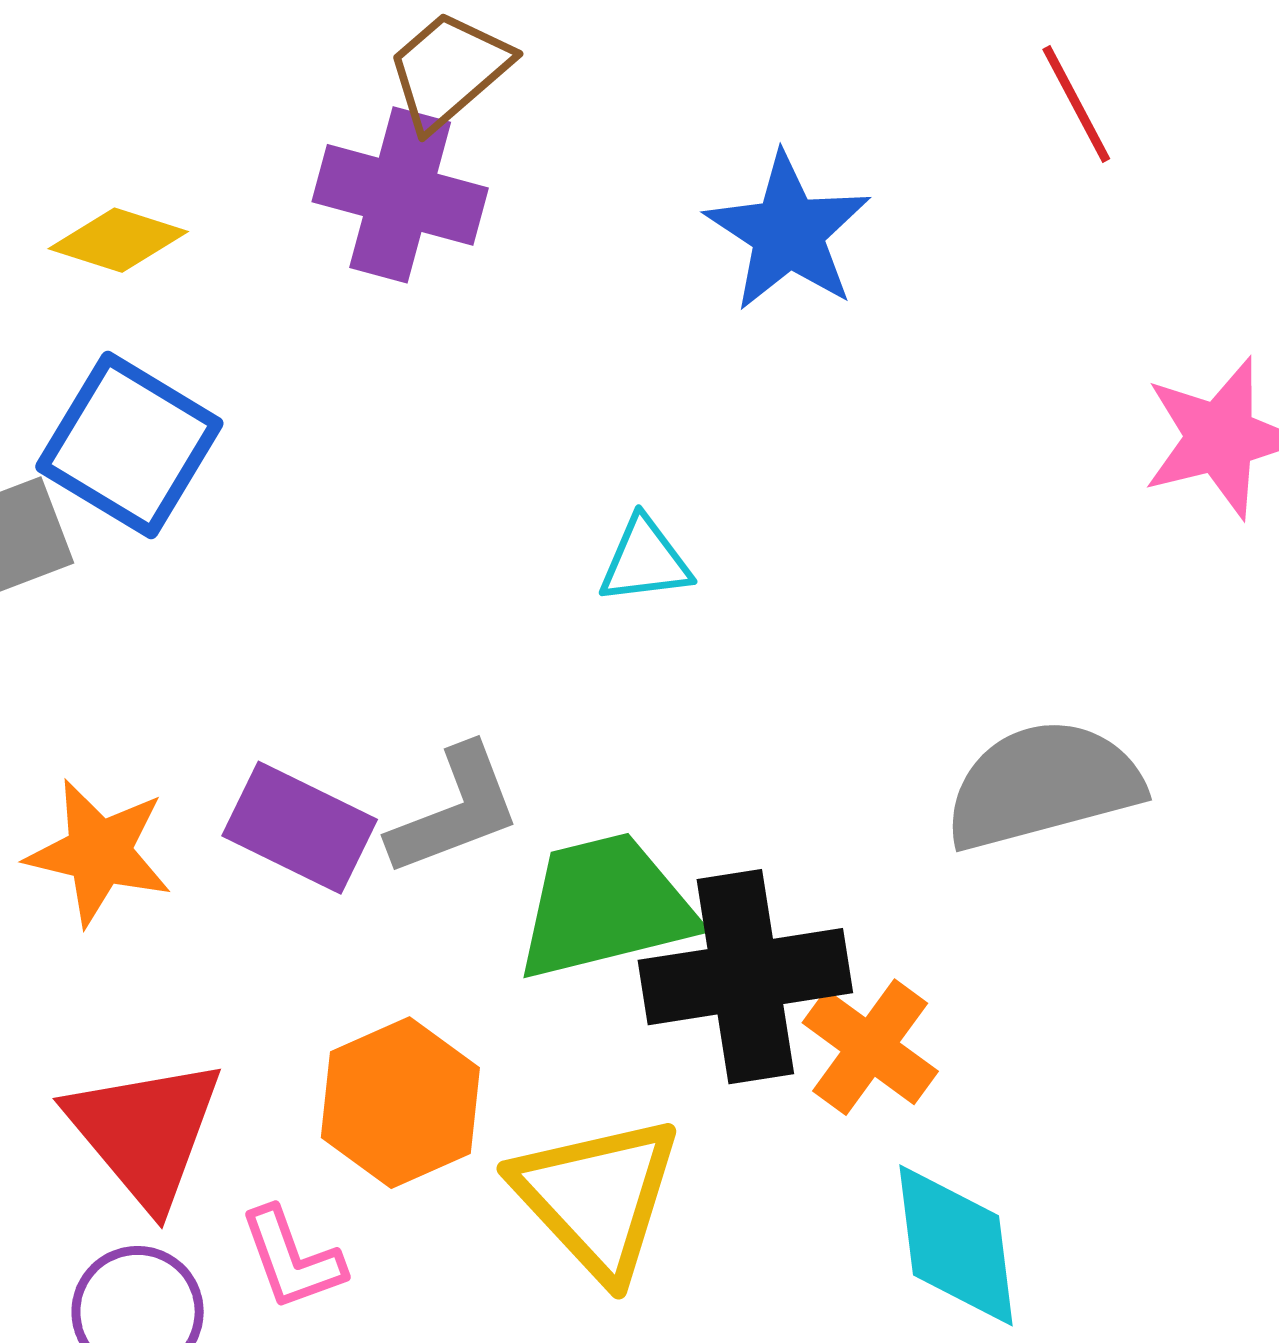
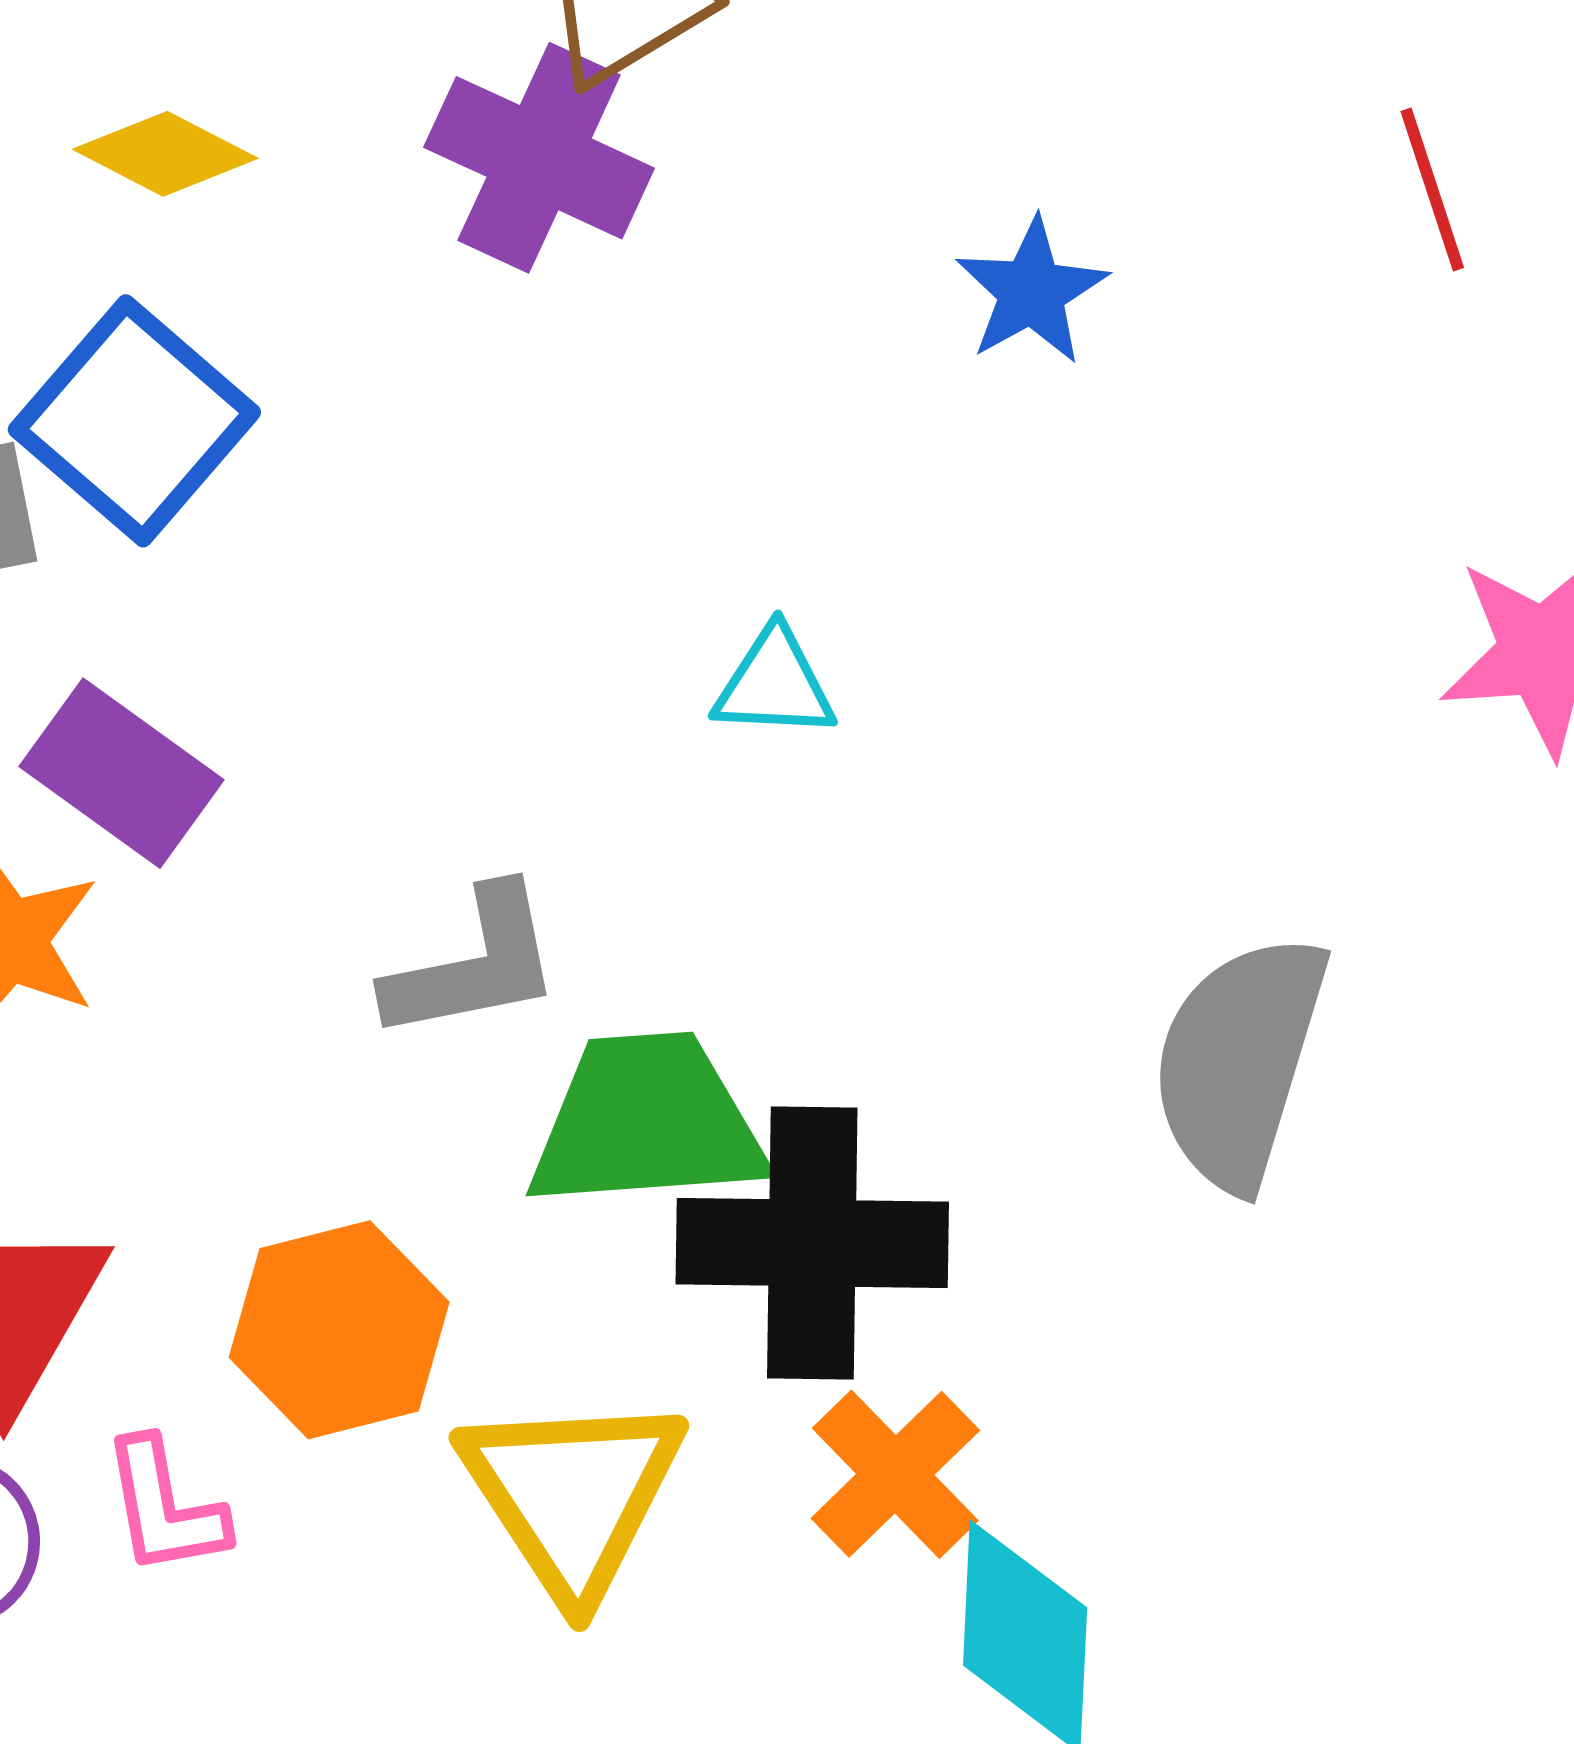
blue star: (788, 232) -> (1032, 291), size x0.7
gray semicircle: (1043, 785) -> (1239, 1061), turned -68
purple rectangle: (300, 828) -> (121, 773), moved
orange cross: (870, 1047) -> (895, 1474), moved

